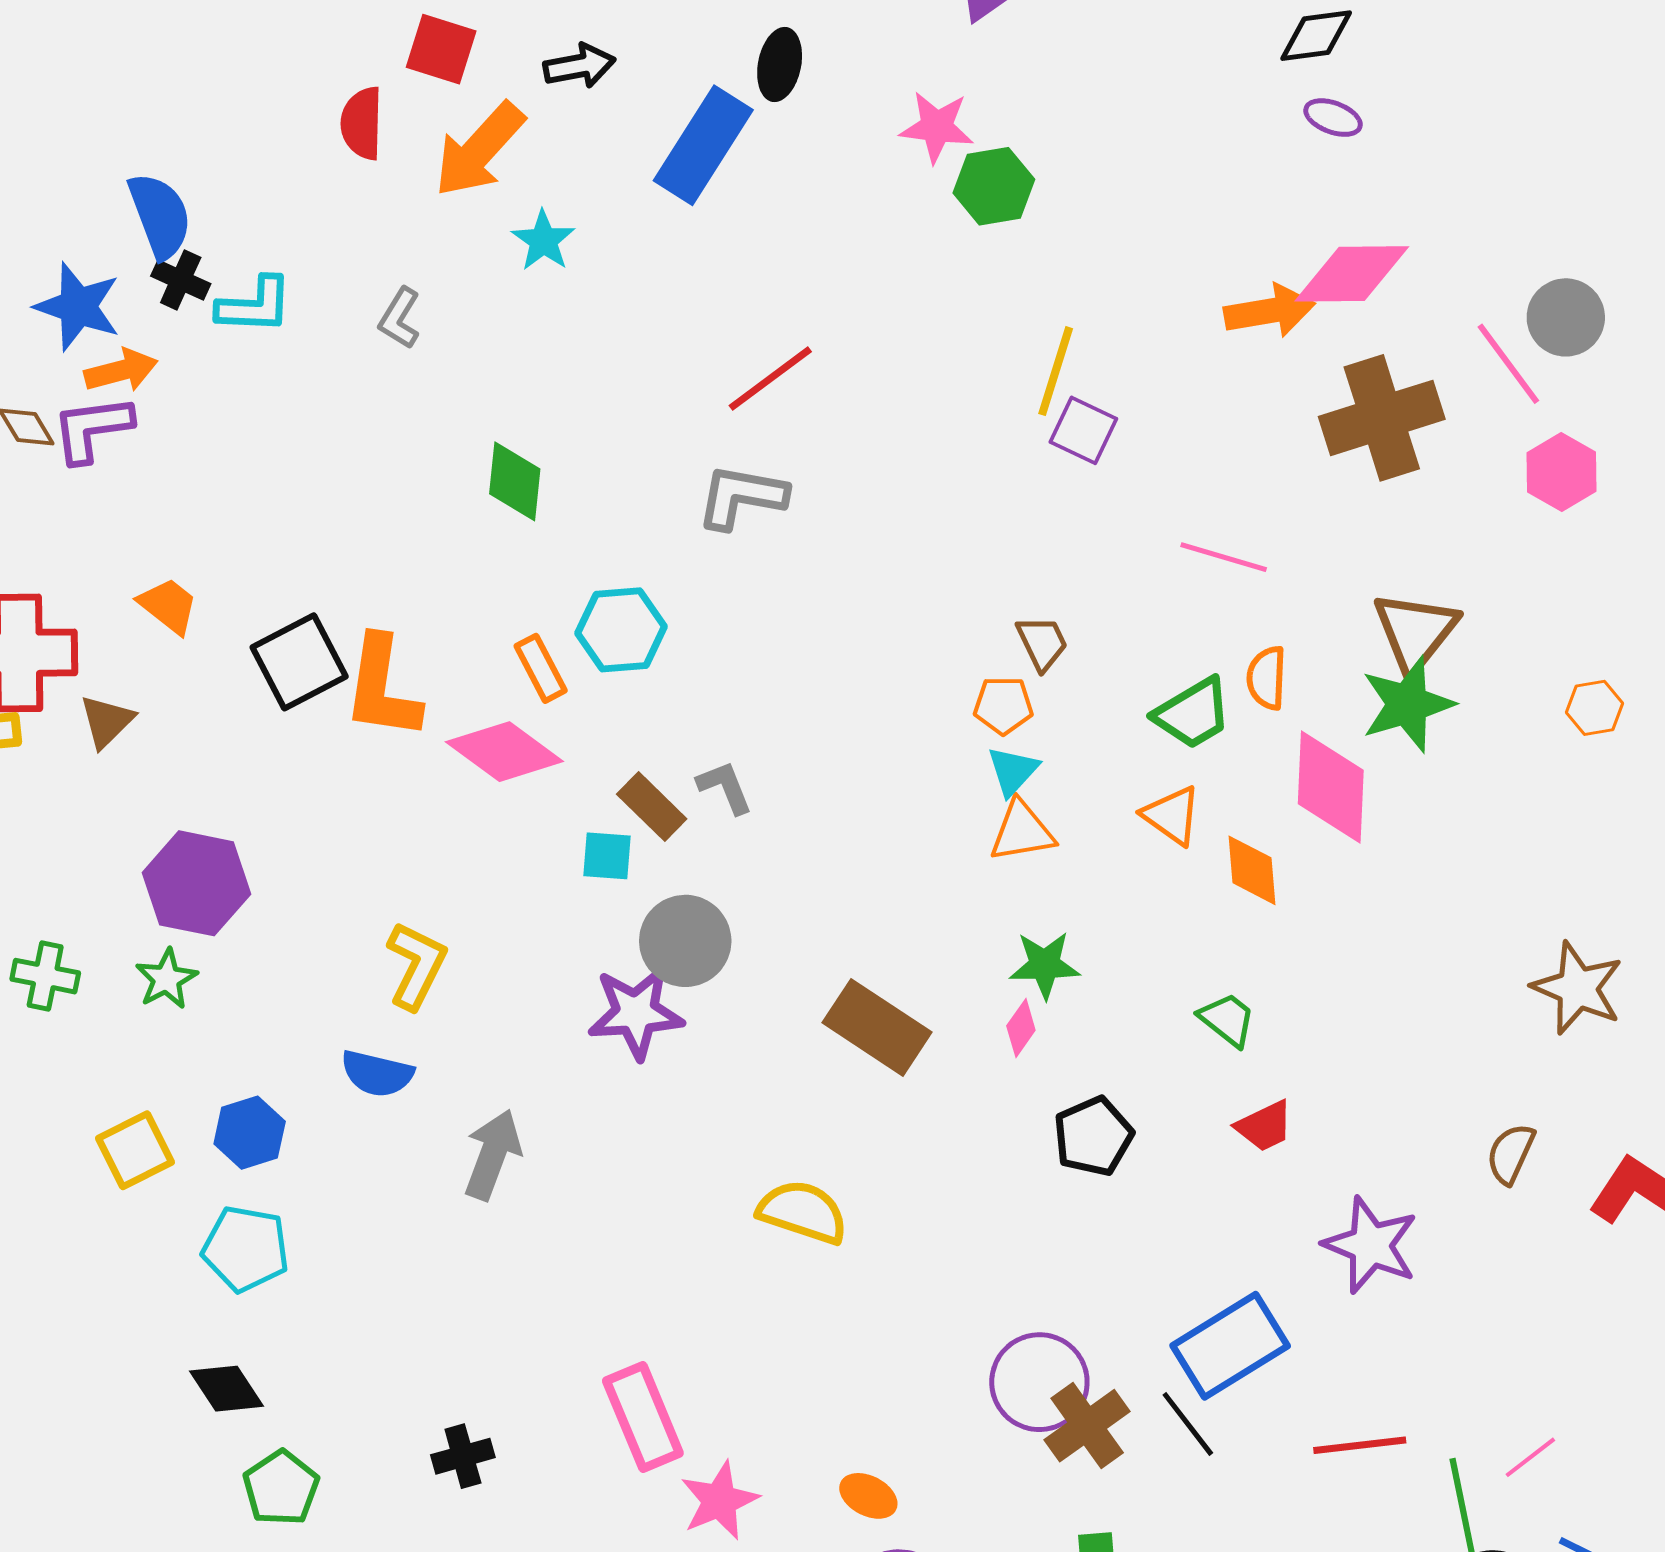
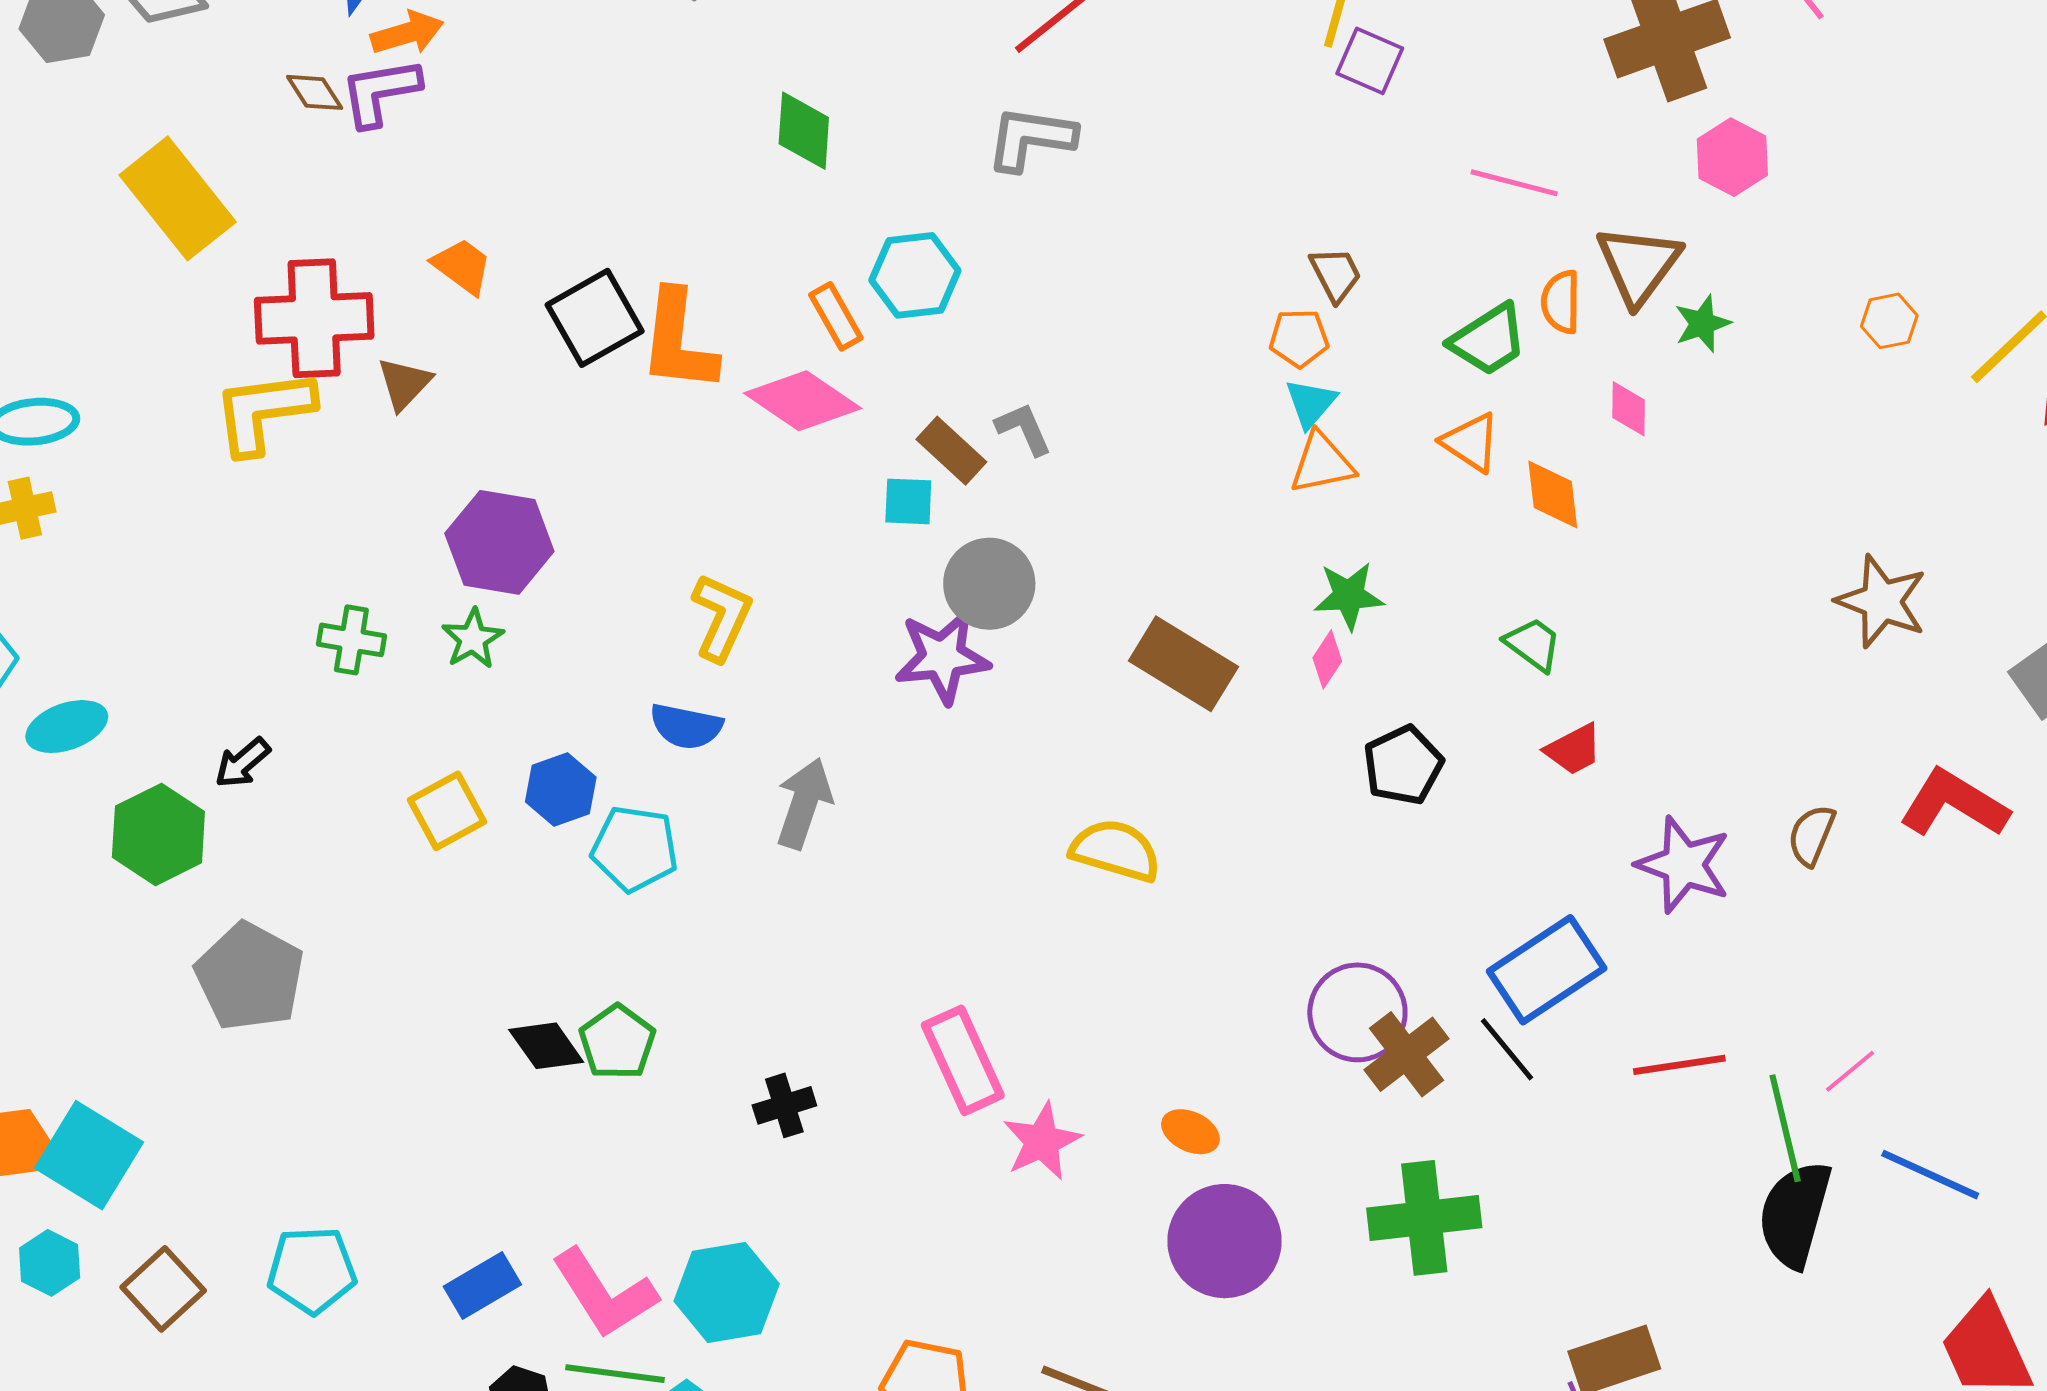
pink hexagon: (1562, 472) -> (1732, 157), moved
brown triangle: (1415, 632) -> (1638, 265), moved
green star: (1407, 704) -> (1702, 324), size x0.6
pink diamond: (1331, 787) -> (1629, 409), size x0.5
brown semicircle: (1511, 1154) -> (1811, 835), moved
cyan pentagon: (246, 1249) -> (635, 849), moved
green pentagon: (281, 1488) -> (617, 1042), moved

